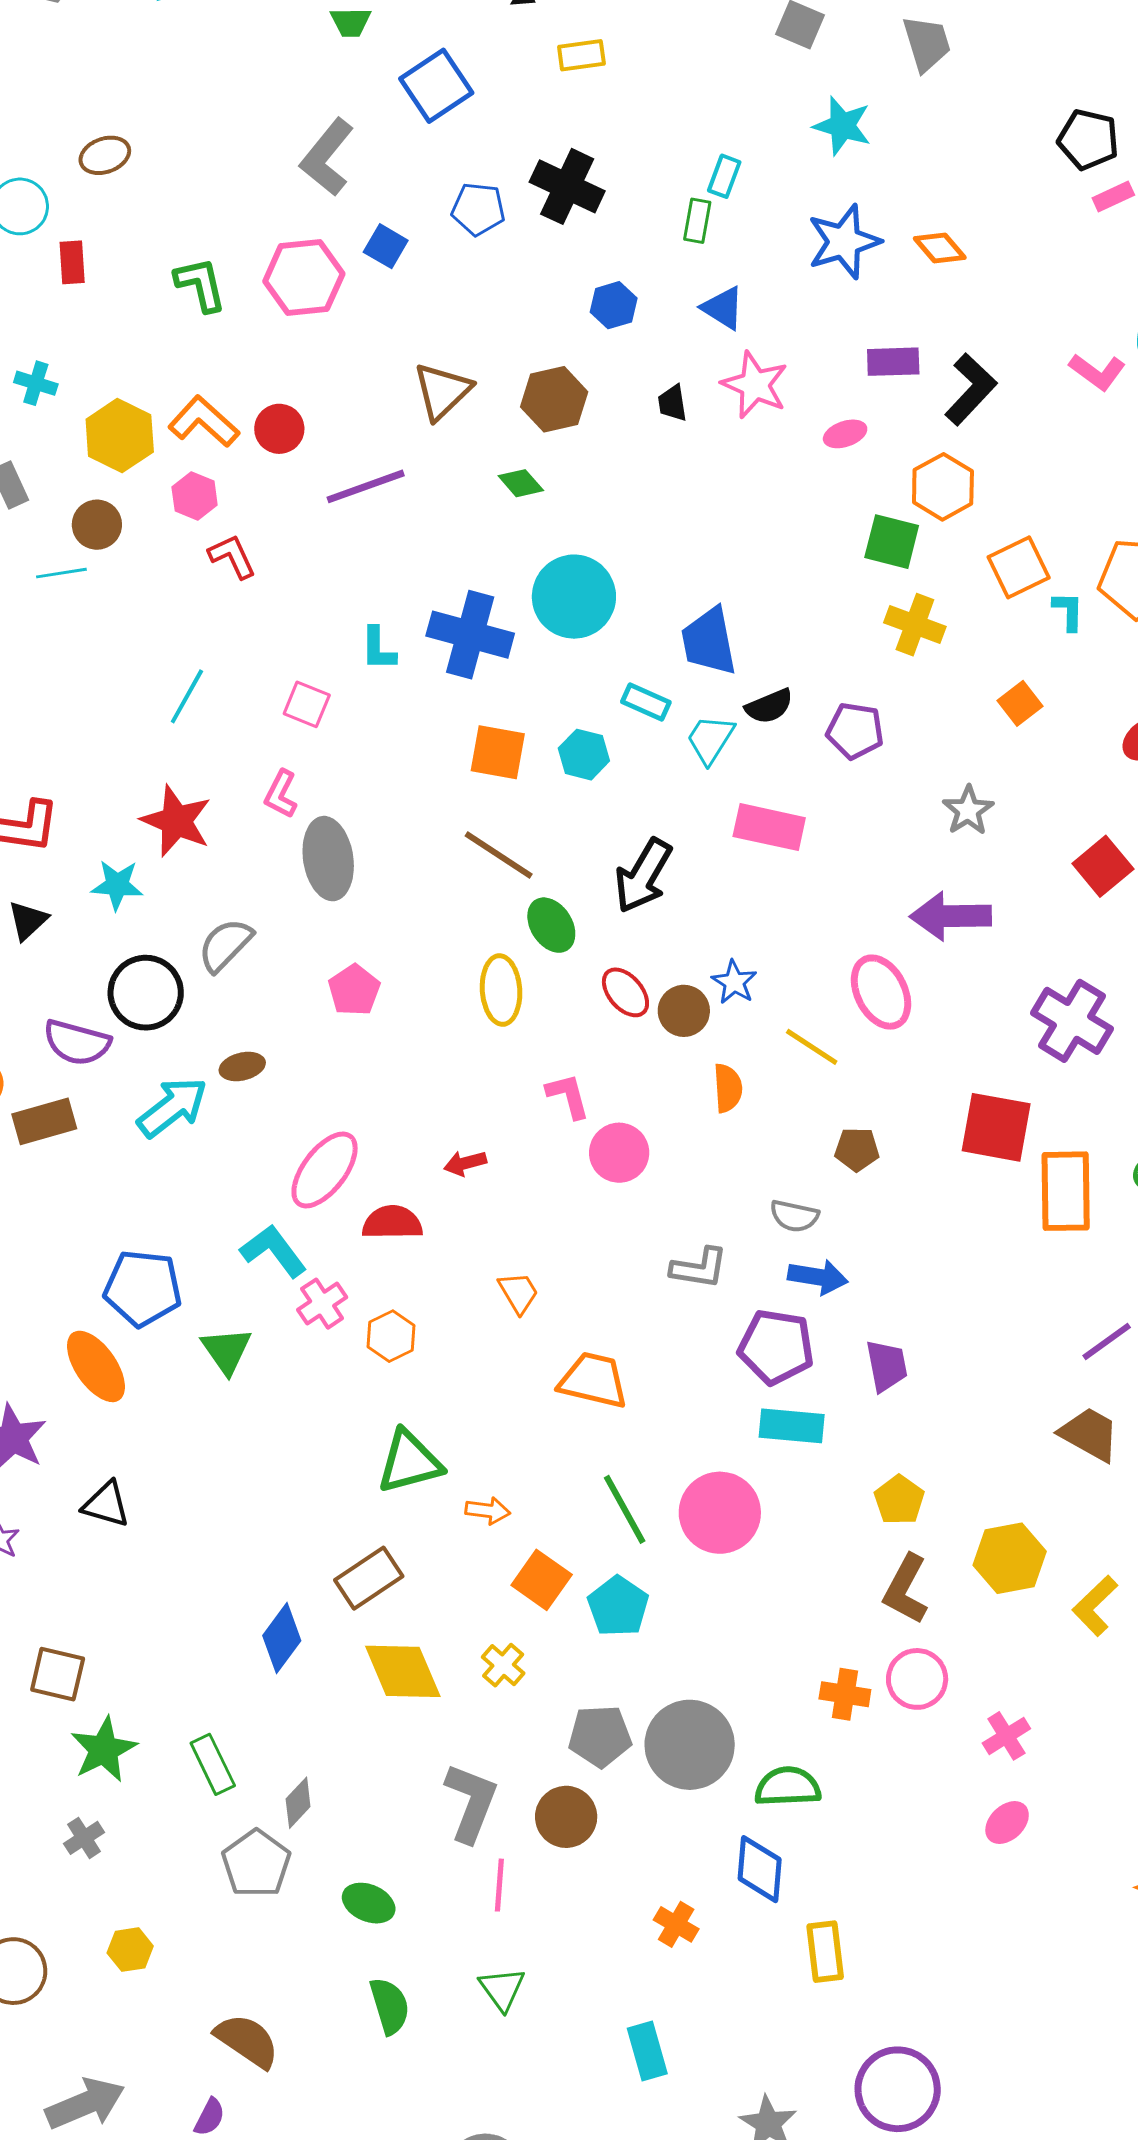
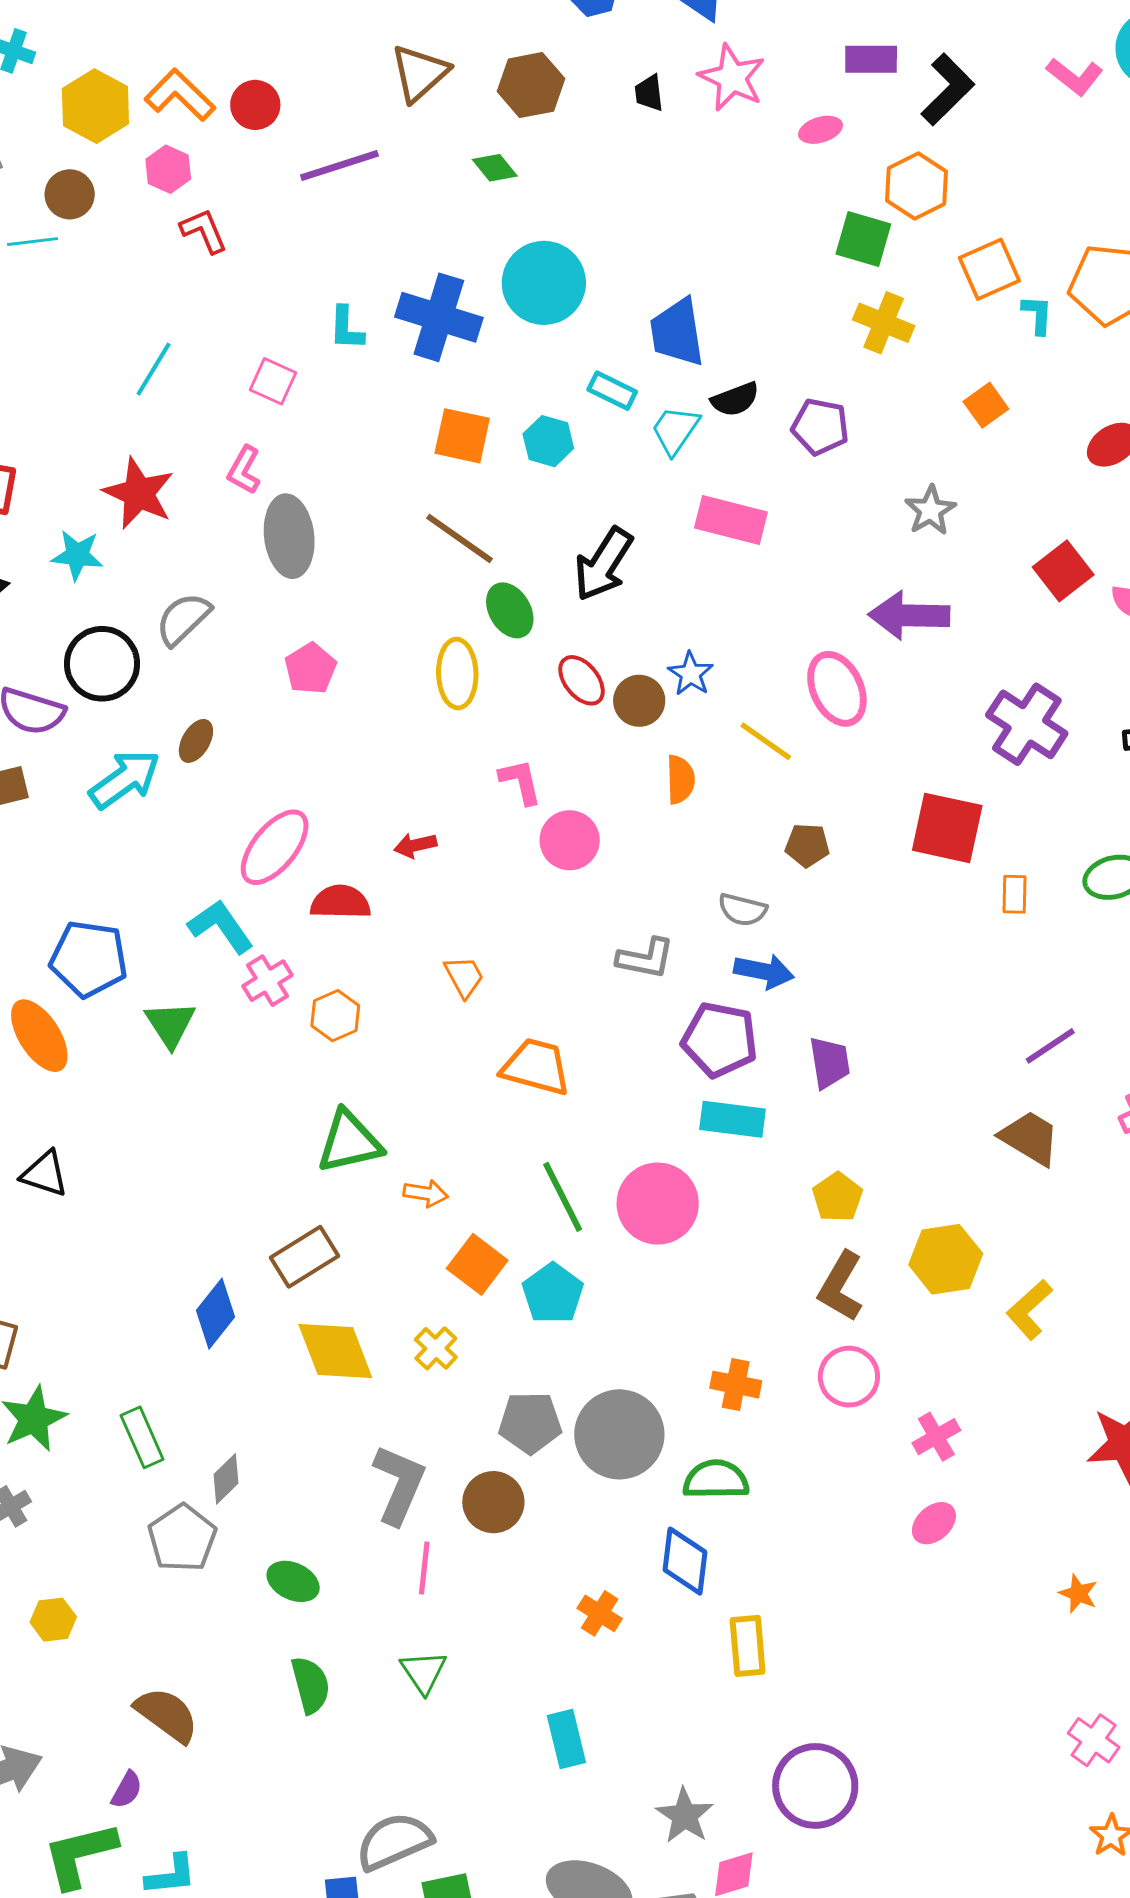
brown ellipse: (242, 1066) -> (196, 741), turned -48
orange rectangle: (1066, 1191) -> (1014, 894), size x0.5
orange cross: (845, 1694) -> (736, 1385), moved

